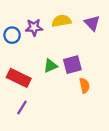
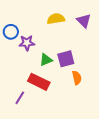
purple star: (34, 27) -> (27, 43), moved
red rectangle: (19, 78) -> (39, 82), moved

